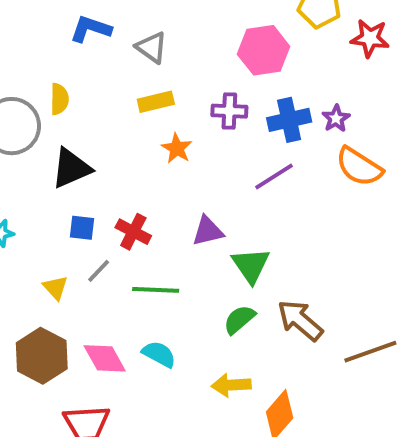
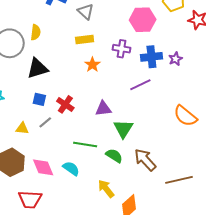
orange semicircle: (359, 167) -> (185, 116), moved
yellow triangle: (55, 288) -> (22, 128), turned -48
green line: (156, 290) -> (85, 145), moved
green semicircle: (239, 319) -> (114, 156), turned 66
yellow arrow: (231, 385) -> (106, 189), turned 48

